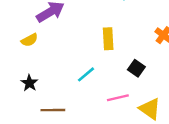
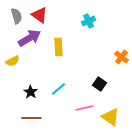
yellow rectangle: (108, 39) -> (59, 47), moved
black star: (29, 83) -> (31, 92), moved

